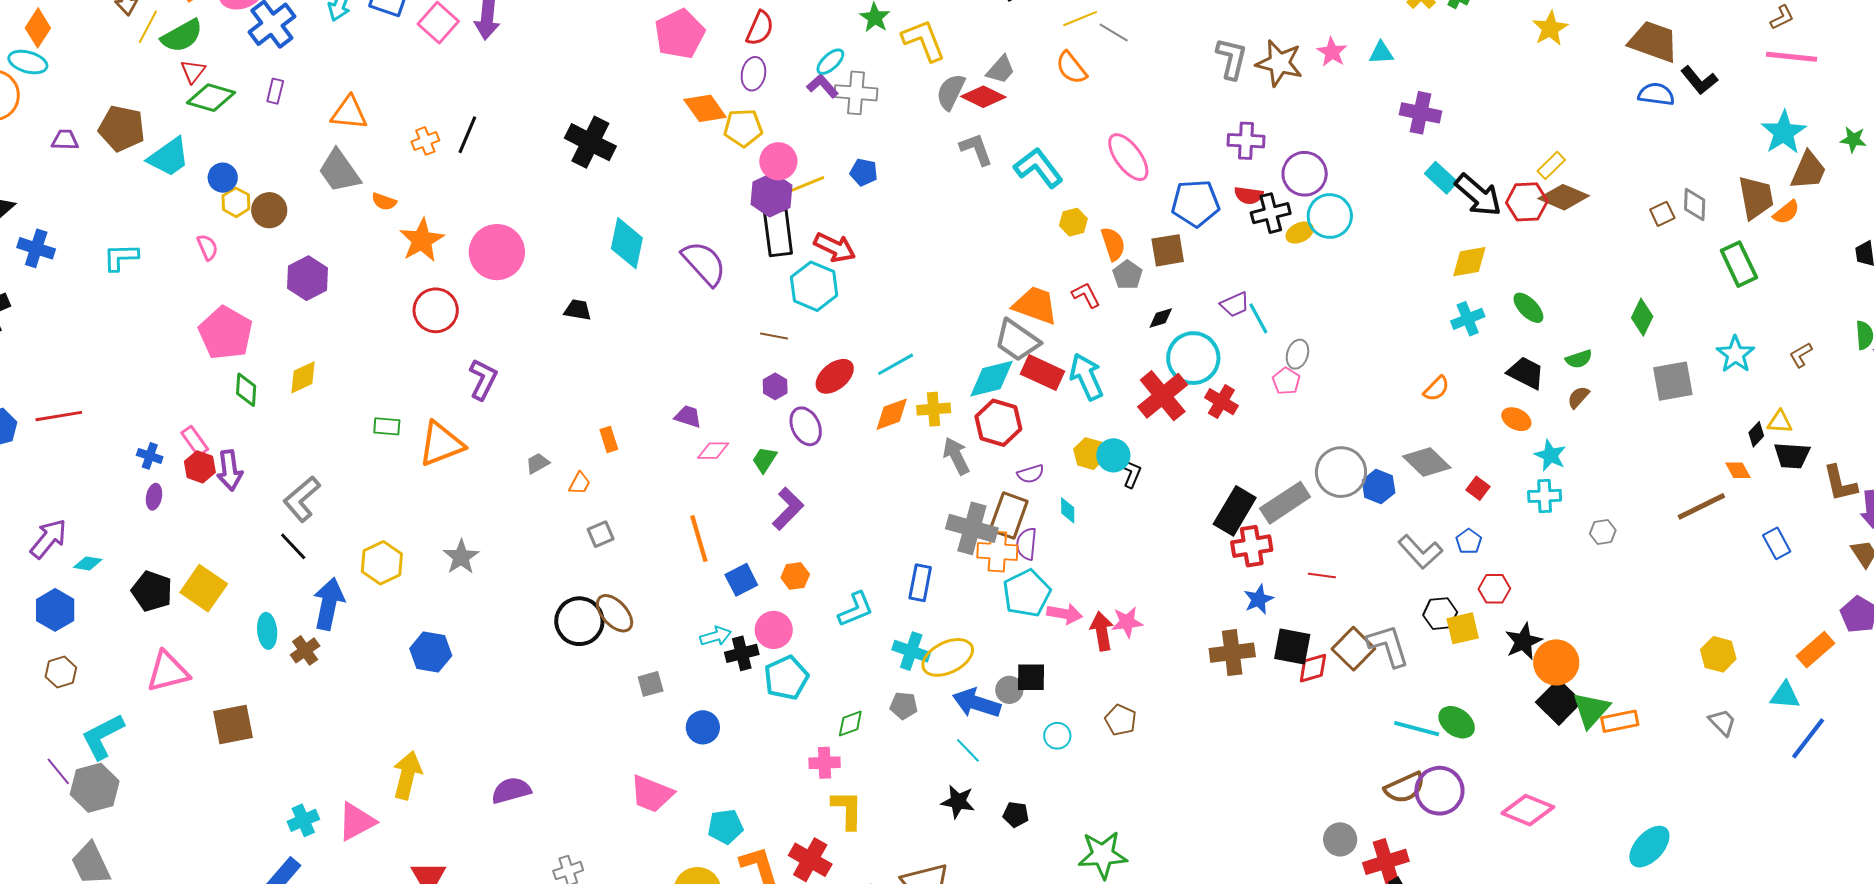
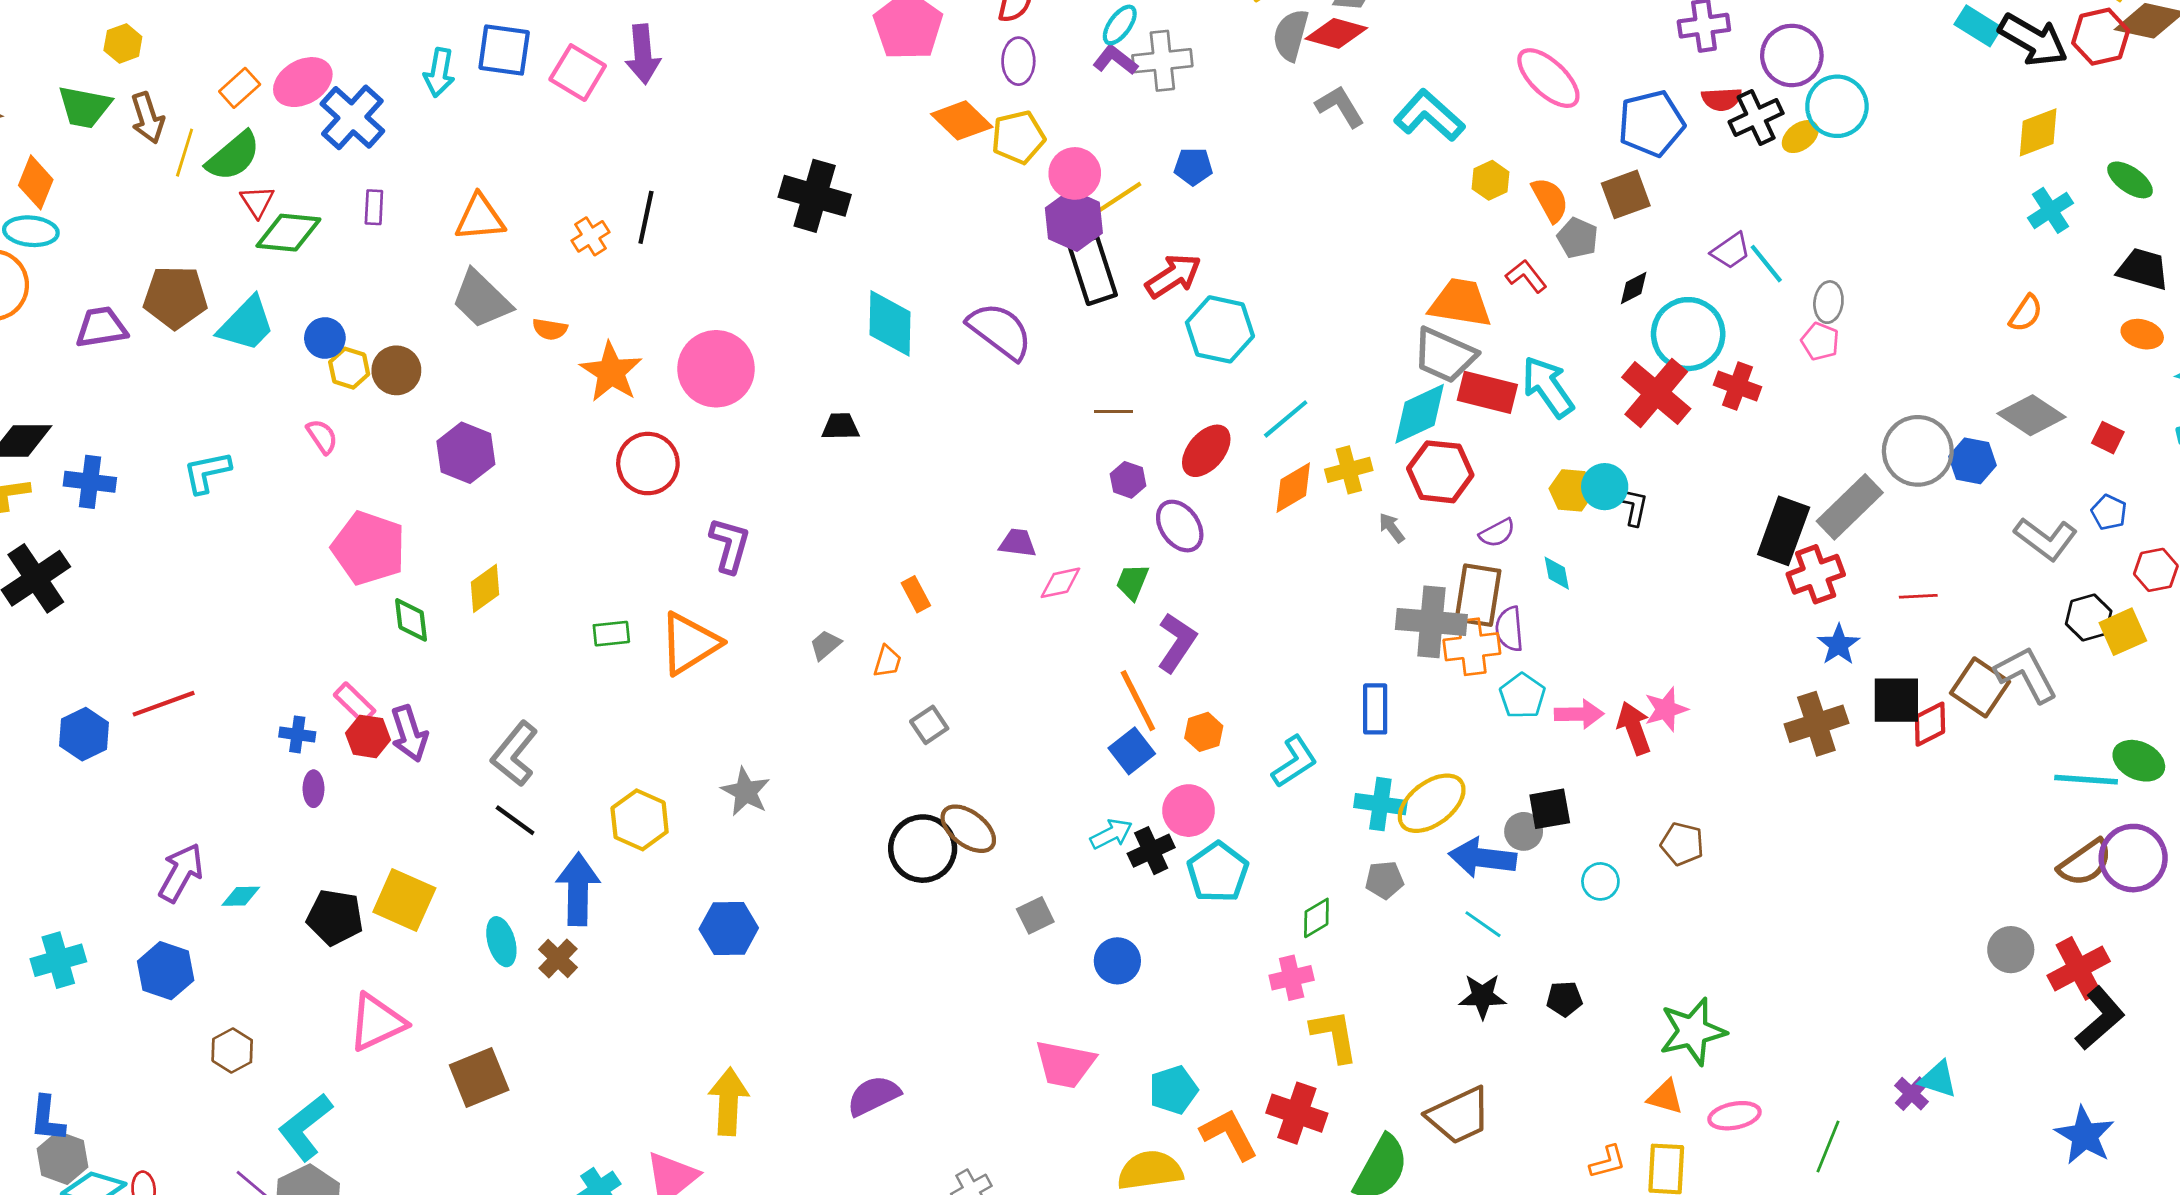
purple trapezoid: (65, 140) -> (101, 327), size x1.4
red arrow: (835, 247) -> (1173, 276), turned -48
cyan hexagon: (814, 286) -> (1220, 329), moved
gray arrow: (956, 456) -> (1392, 528), size x0.6
orange line: (699, 539) -> (1138, 701), moved
cyan pentagon: (1027, 593) -> (1522, 696), size x0.7
blue hexagon: (55, 610) -> (166, 971), moved

